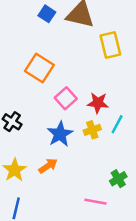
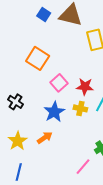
yellow cross: (92, 130) -> (80, 108), turned 32
pink line: (95, 202) -> (83, 167), turned -60

